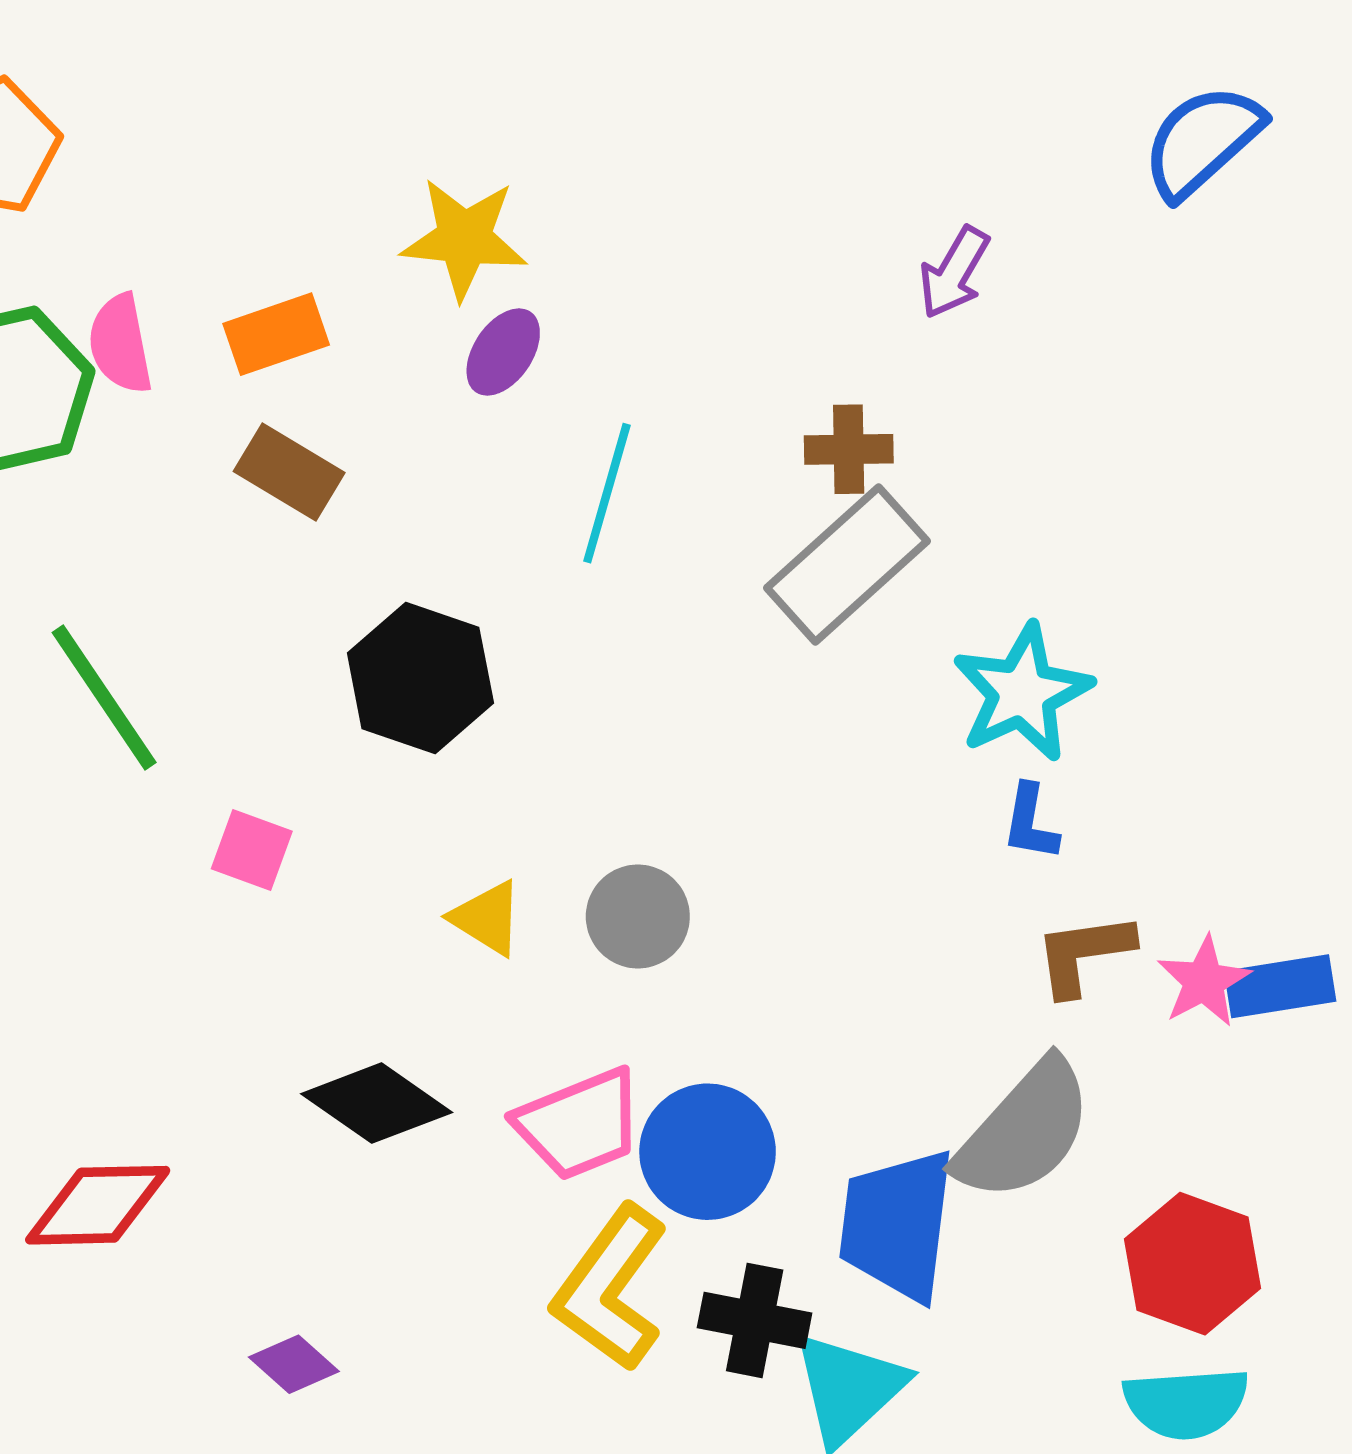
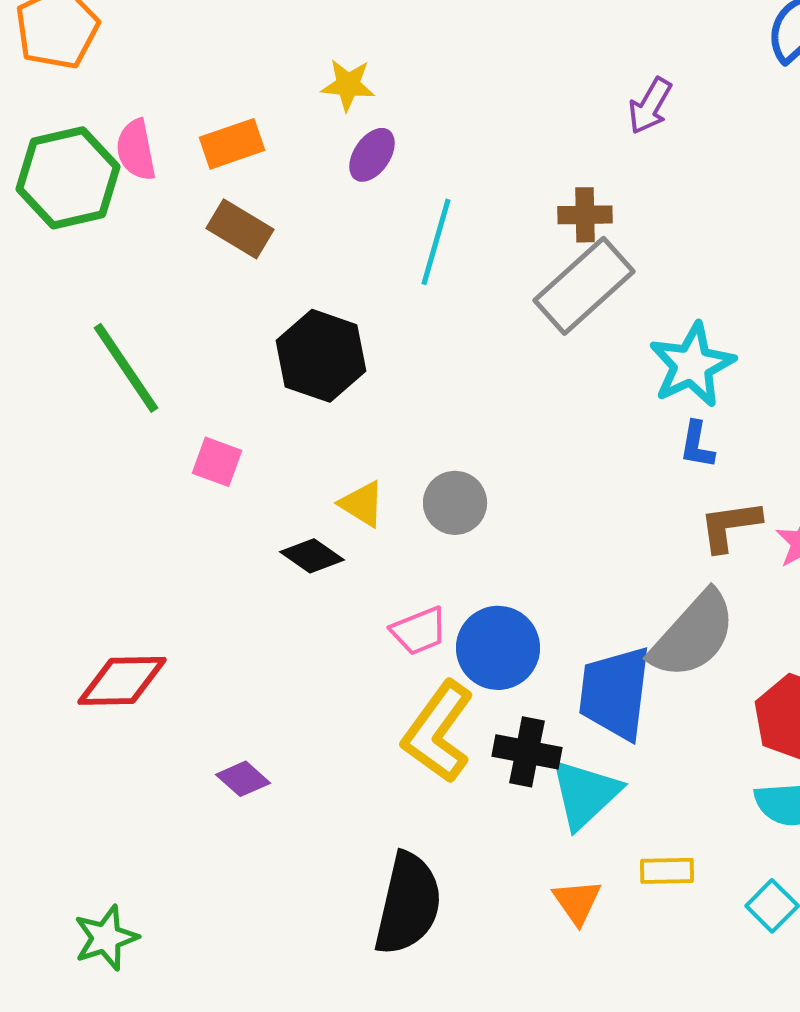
yellow star: (464, 238) -> (348, 85), size x0.7
black diamond: (377, 1103) -> (312, 556), moved, size x0.7
pink trapezoid: (579, 1124) -> (419, 631), size x0.7

